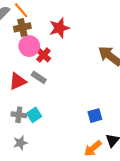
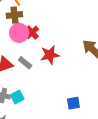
red star: (59, 28) -> (50, 55), moved
red cross: (43, 55) -> (32, 32), moved

